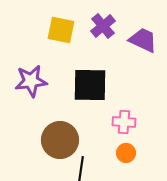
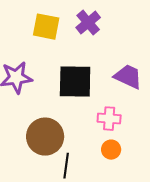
purple trapezoid: (143, 40) -> (128, 77), moved

